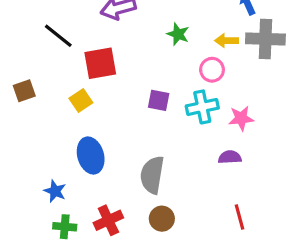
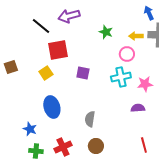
black line: (58, 36) -> (41, 26), moved
purple square: (159, 100) -> (83, 73), moved
gray semicircle: (152, 175) -> (90, 119), size x0.7

